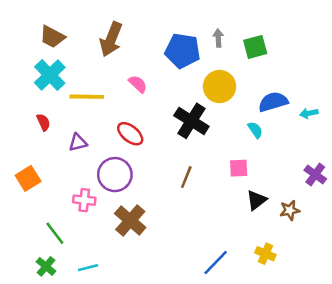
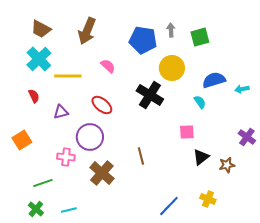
brown line: (186, 177) -> (141, 156), moved, turned -36
green line: (55, 233) -> (43, 183), turned -72

